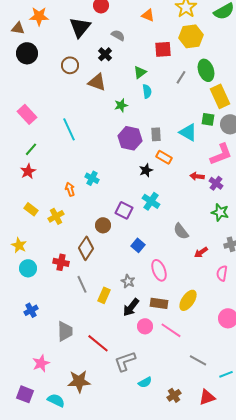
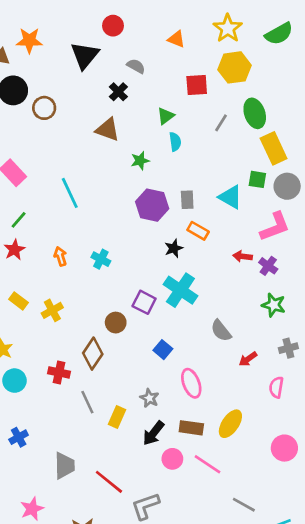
brown circle: (70, 65) -> (44, 108), moved
orange arrow: (70, 189) -> (60, 256), moved
cyan cross: (151, 201) -> (180, 290), size x1.4

